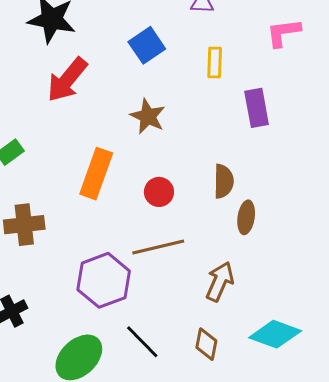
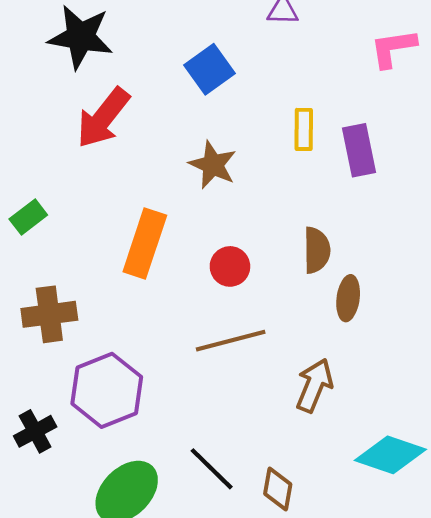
yellow rectangle: (215, 63) -> (304, 129), moved
purple hexagon: (104, 280) -> (107, 390), moved
brown diamond: (206, 344) -> (278, 489), moved

